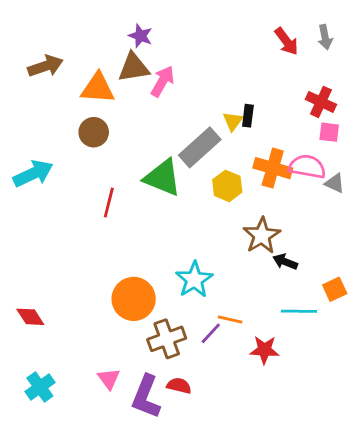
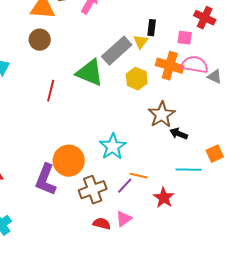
yellow triangle: (233, 121) -> (141, 42), moved
pink square: (329, 132) -> (185, 38), moved
red star: (264, 350) -> (164, 198), turned 30
pink triangle: (109, 379) -> (124, 219), moved, turned 30
purple L-shape: (146, 397) -> (46, 180), moved

